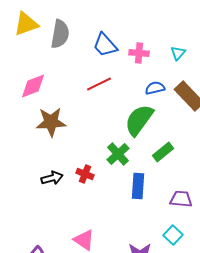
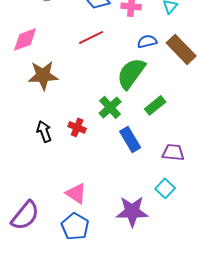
black arrow: (52, 178) -> (44, 131), turned -95
blue rectangle: (138, 186) -> (130, 139), turned -35

